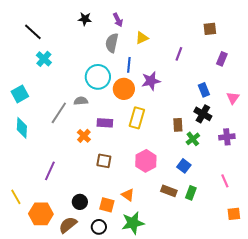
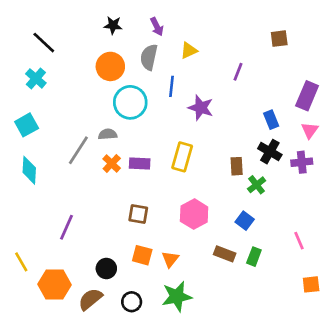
cyan cross: (44, 59) -> (36, 78), moved
purple rectangle: (222, 59) -> (307, 96), moved, size x1.5
purple star: (151, 81) -> (201, 108), turned 30
orange circle: (124, 89) -> (110, 66), moved
orange cross: (84, 136) -> (112, 164), moved
purple cross: (227, 137) -> (302, 162), moved
orange triangle: (128, 195) -> (170, 259), turned 32
orange square: (107, 205) -> (142, 255), moved

